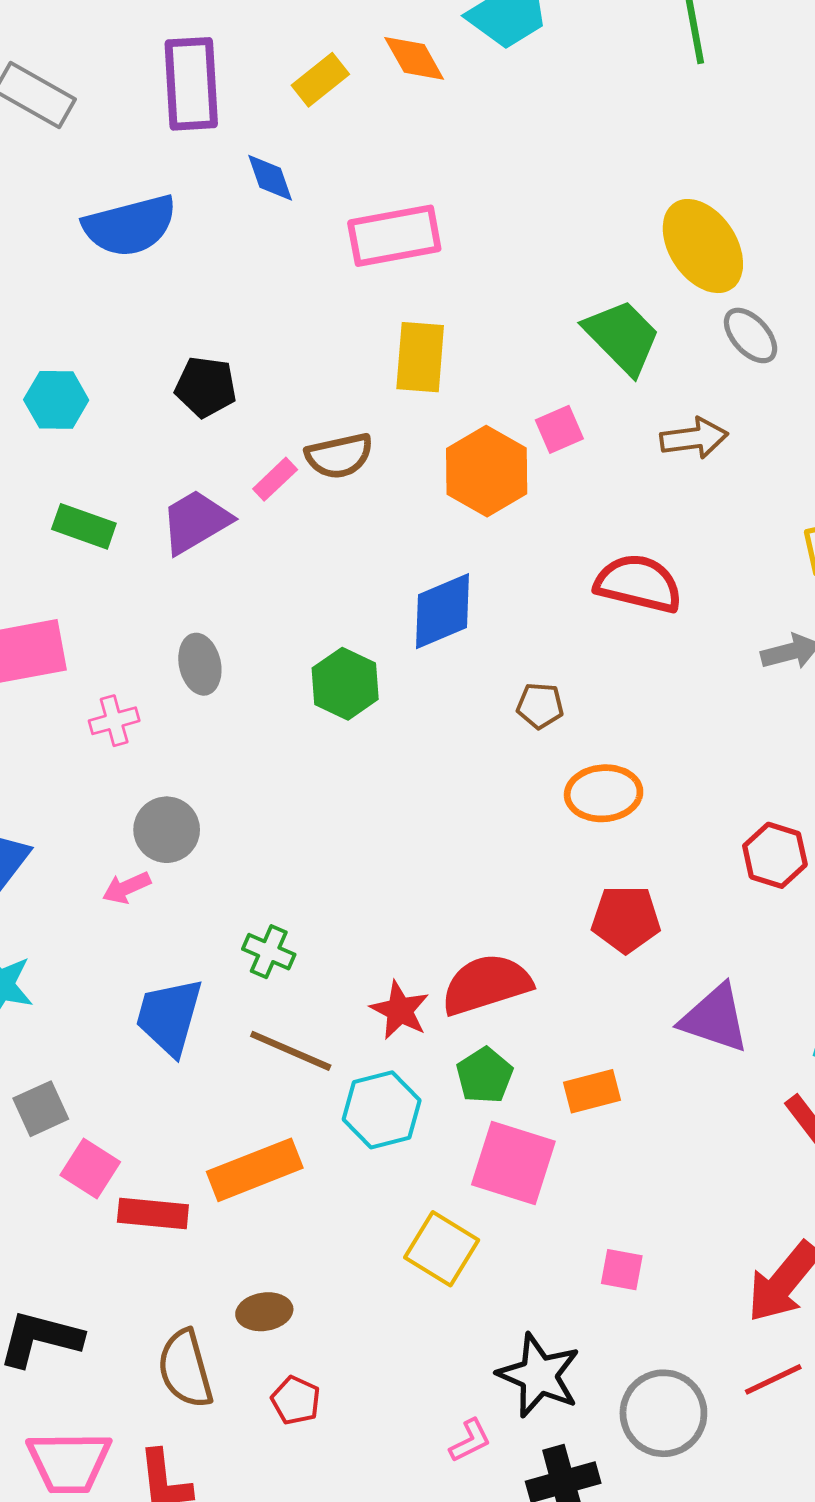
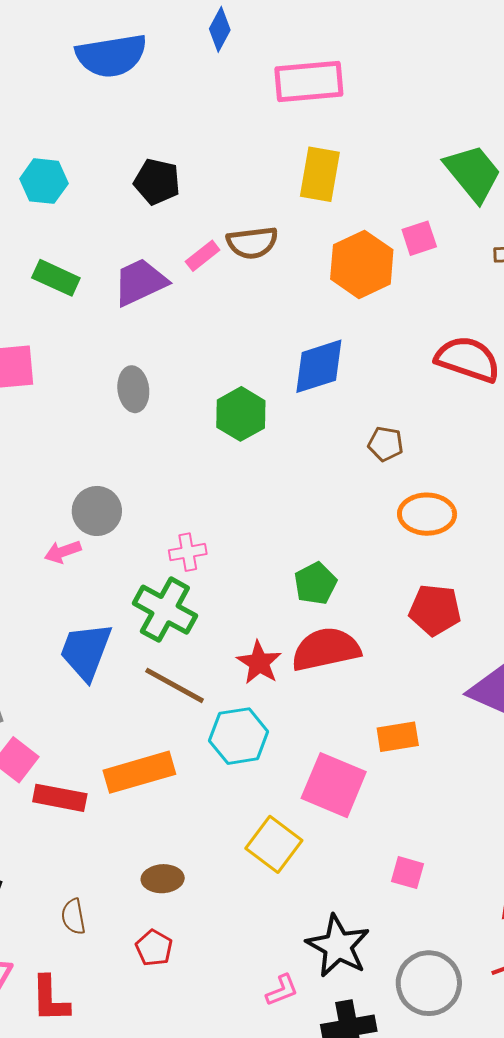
blue diamond: (270, 178) -> (220, 29), turned 42
pink cross: (114, 721) -> (188, 552), moved
green cross: (269, 952) -> (165, 610), size x1.6
green pentagon: (485, 1075) -> (315, 583), moved
brown ellipse: (264, 1312) -> (163, 879), moved
brown semicircle: (185, 1369) -> (73, 917), size x0.6

